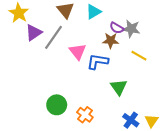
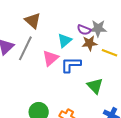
cyan triangle: (94, 12) -> (65, 40), moved
brown star: (111, 41) -> (89, 43), moved
pink triangle: (78, 51) -> (50, 58), turned 36

